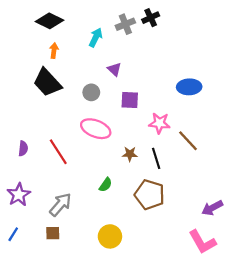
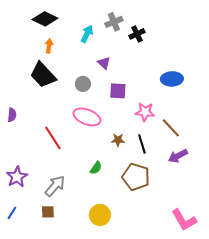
black cross: (151, 18) -> (137, 34), moved
purple semicircle: (23, 148) -> (12, 115), moved
purple arrow: (212, 208) -> (178, 156), moved

